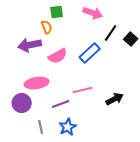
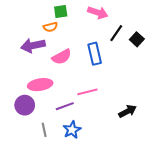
orange semicircle: (47, 27) -> (50, 27), turned 96
blue rectangle: (90, 53) -> (95, 54), turned -60
black arrow: (115, 99) -> (128, 111), moved

